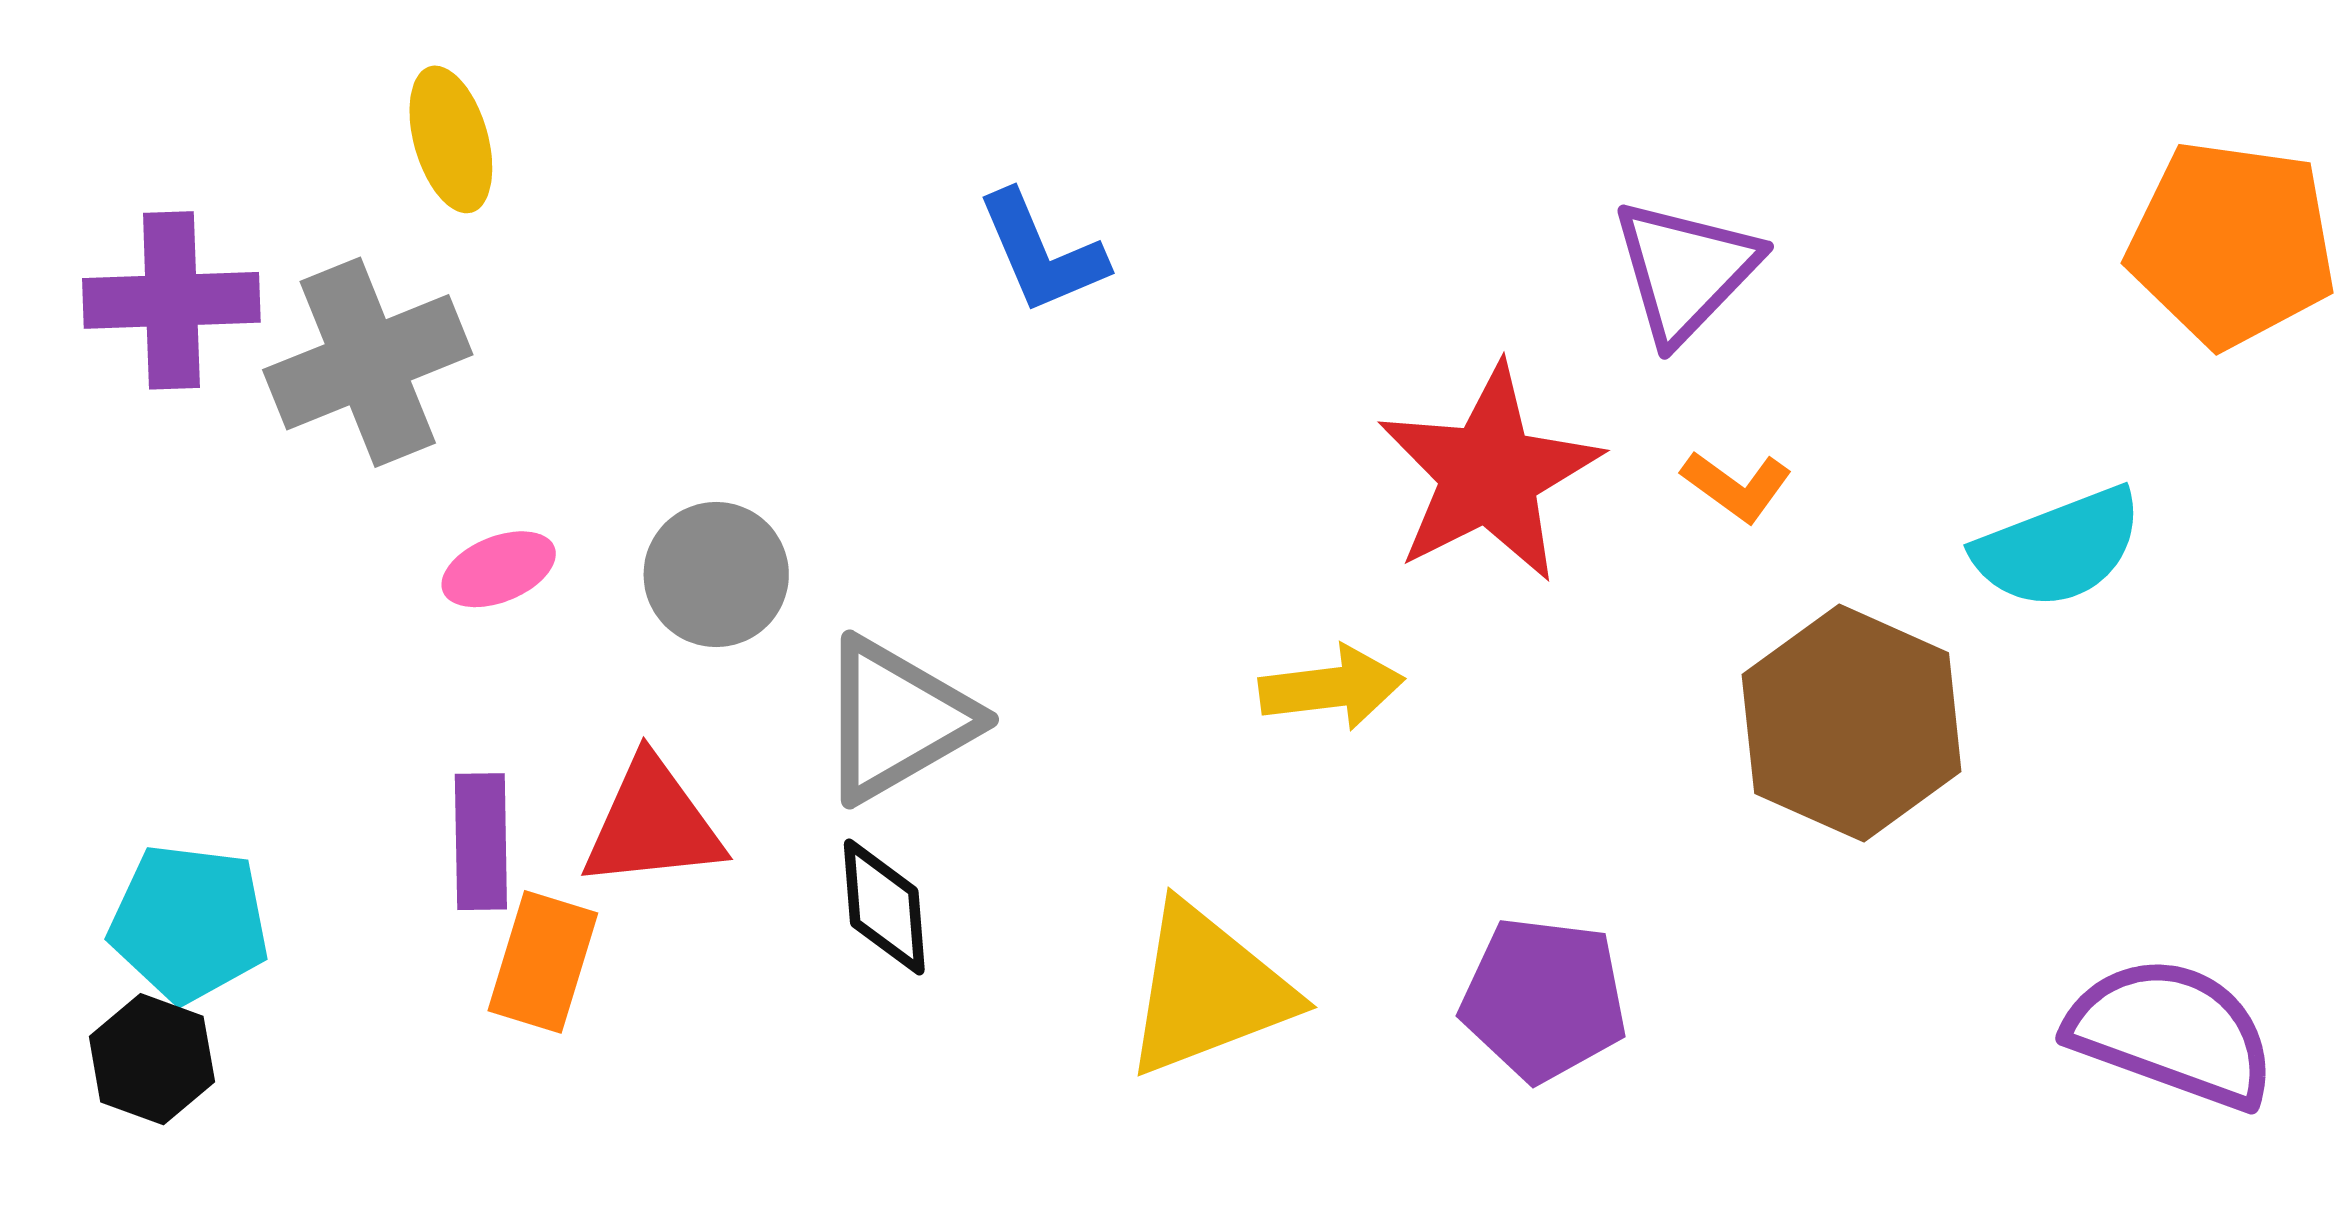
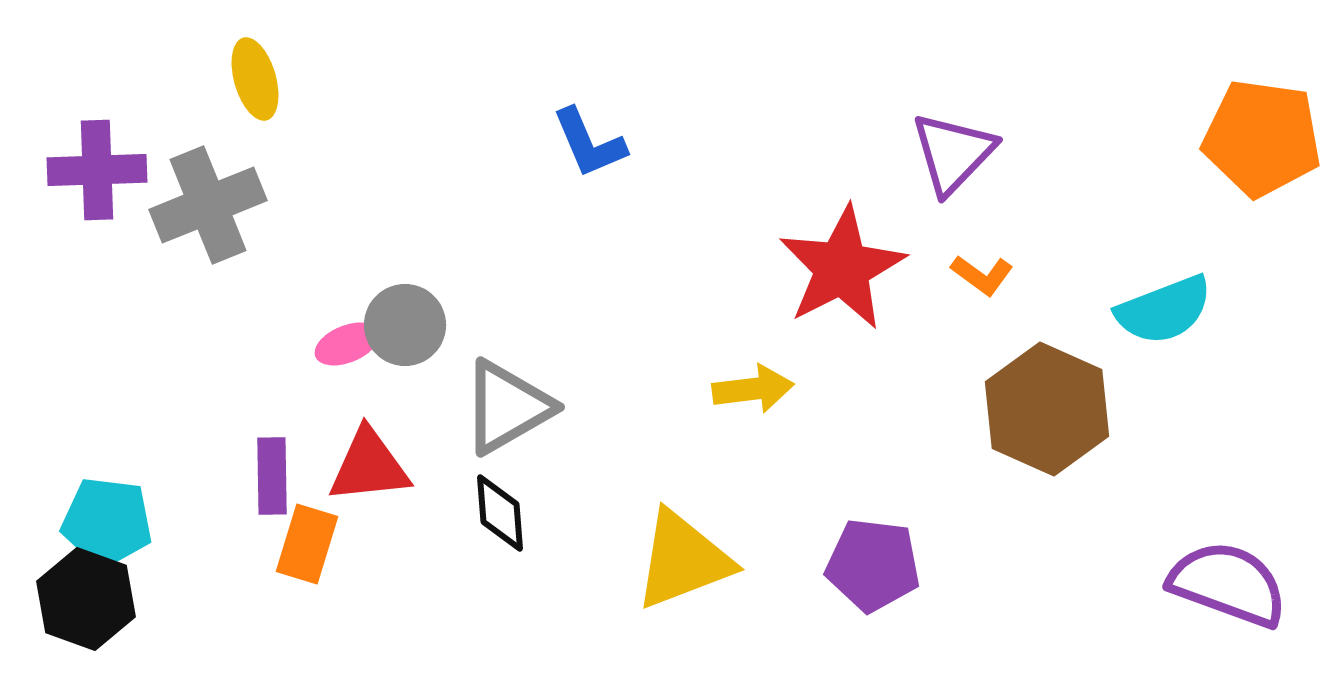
pink ellipse: (499, 569) -> (347, 344), moved
black hexagon: (152, 1059) -> (86, 599), size x1.4

